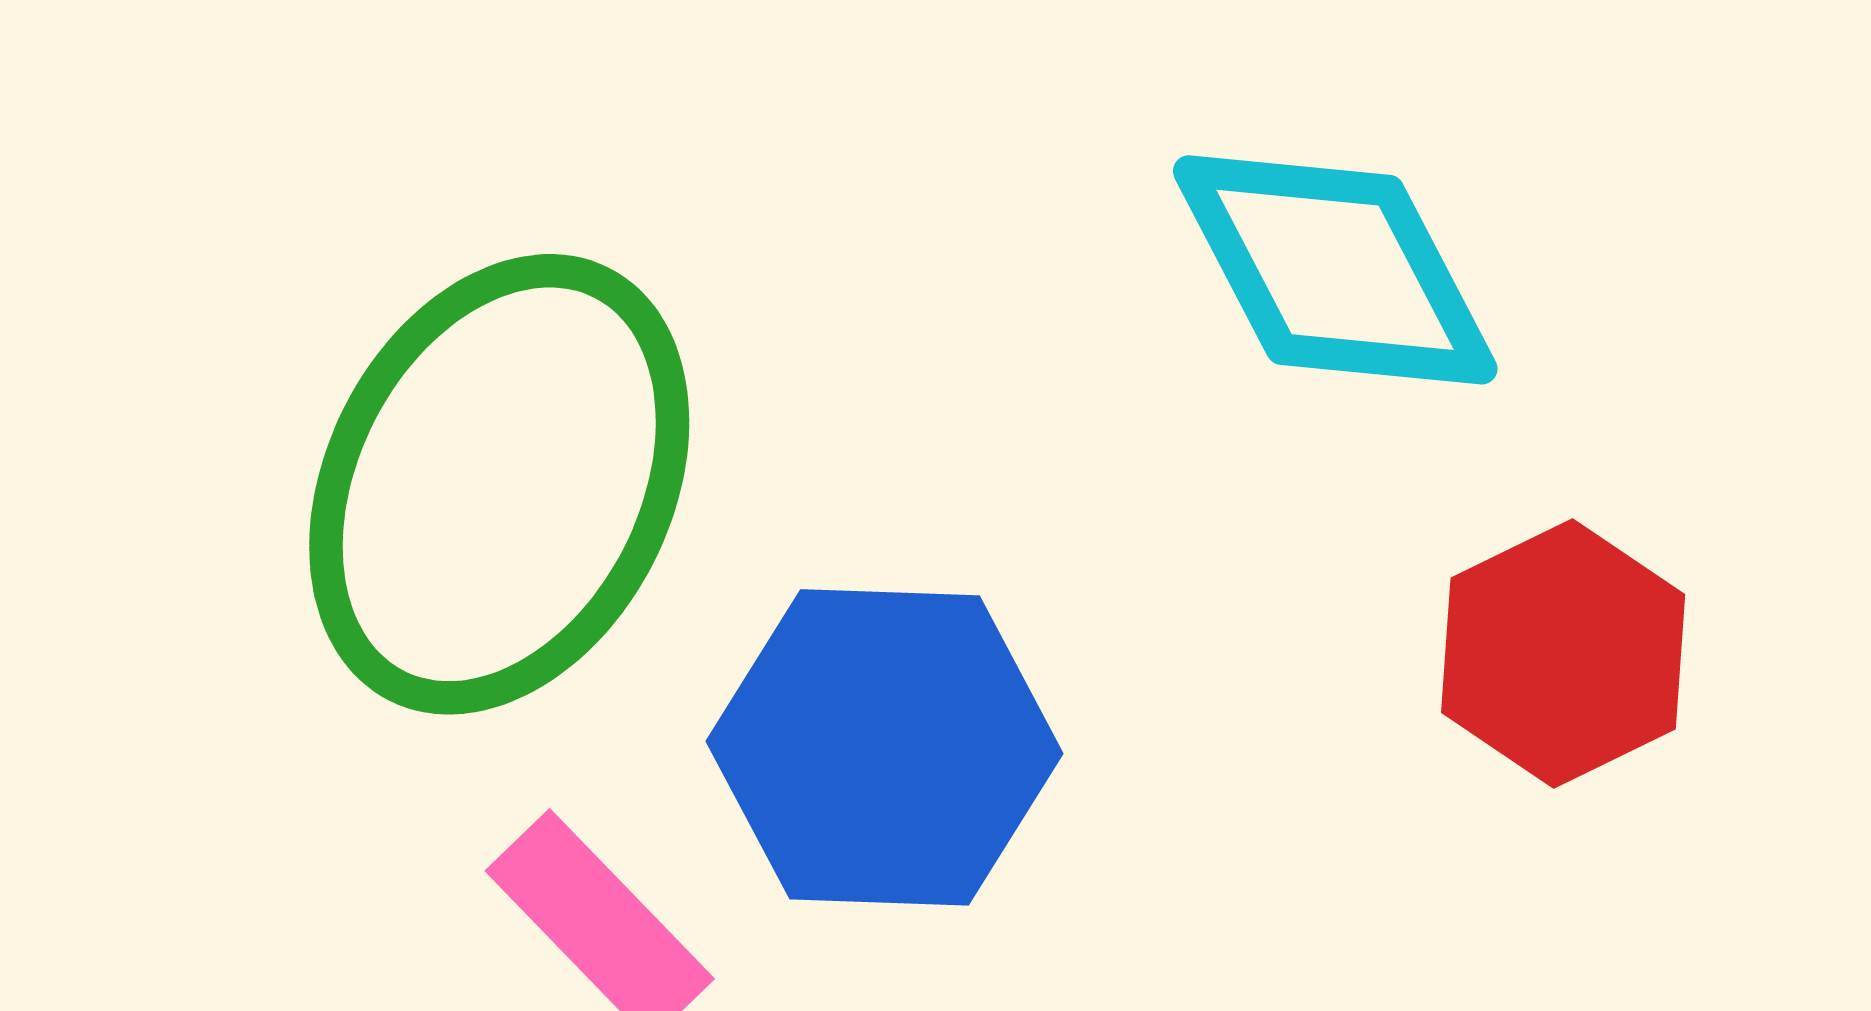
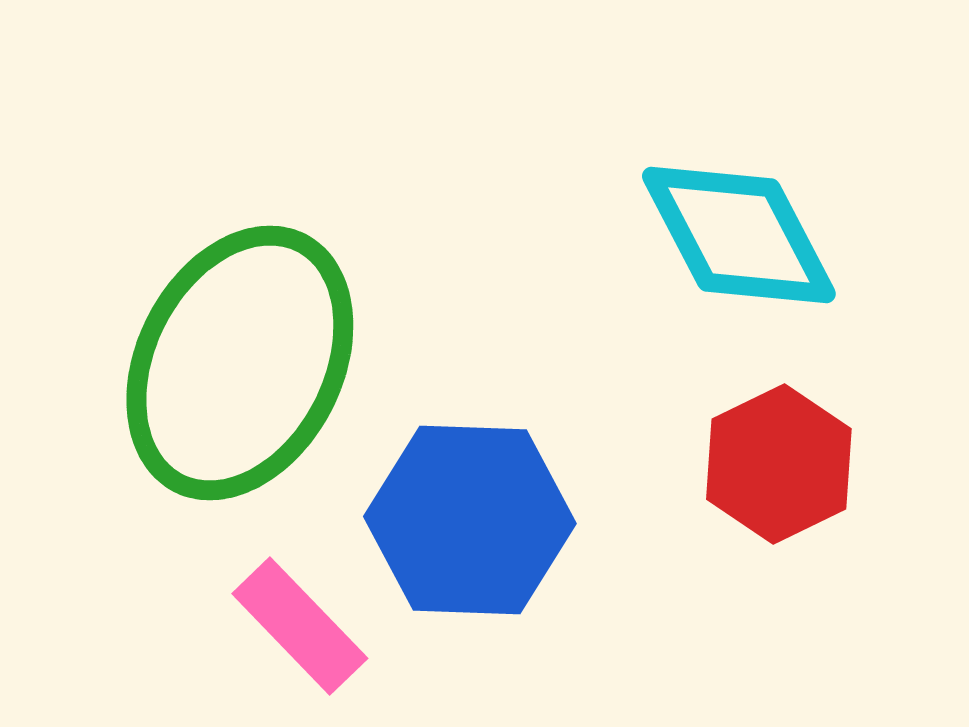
red hexagon: (1563, 654) -> (779, 464), moved

